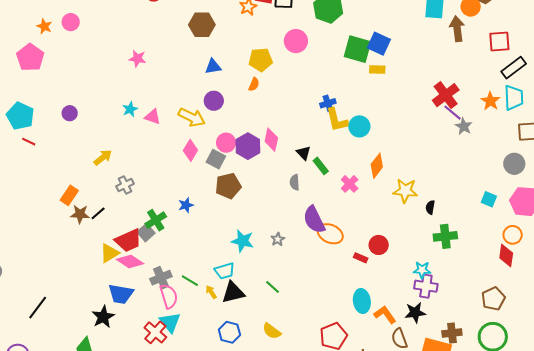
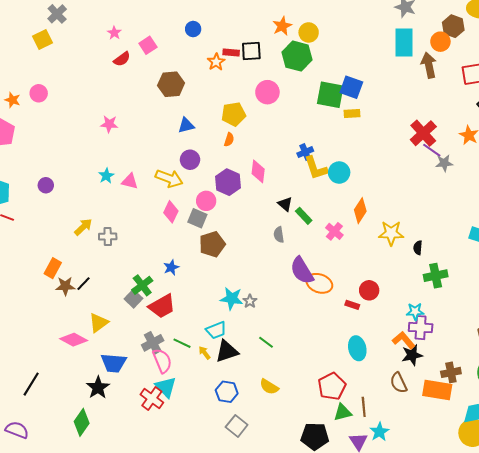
gray star: (464, 126) -> (444, 163), turned -30
pink diamond: (271, 140) -> (258, 171), moved
purple hexagon: (248, 146) -> (228, 182), moved
gray cross: (125, 185) -> (108, 236), moved, turned 30
gray star: (278, 239) -> (250, 301), moved
red trapezoid: (128, 240) -> (162, 306), moved
pink diamond: (130, 262) -> (74, 340), moved
orange L-shape: (385, 315) -> (404, 340), moved

